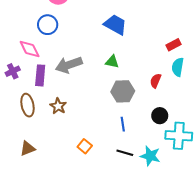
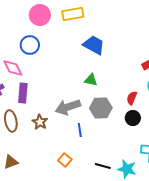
gray arrow: (69, 65) -> (68, 107), moved
black circle: (160, 116) -> (133, 118), moved
blue line: (123, 124) -> (80, 130), moved

